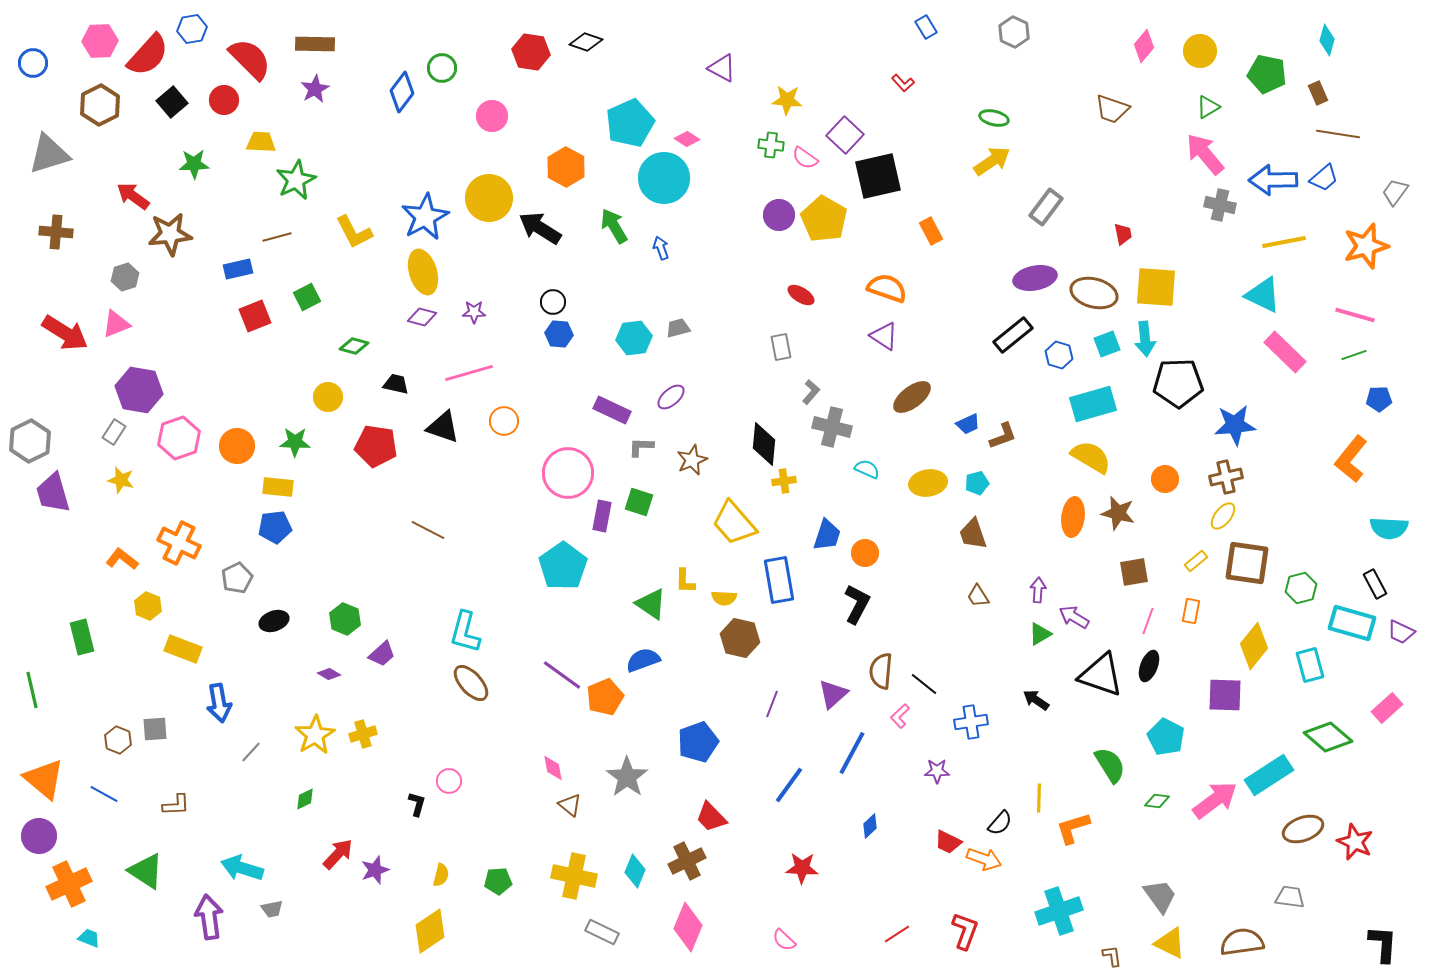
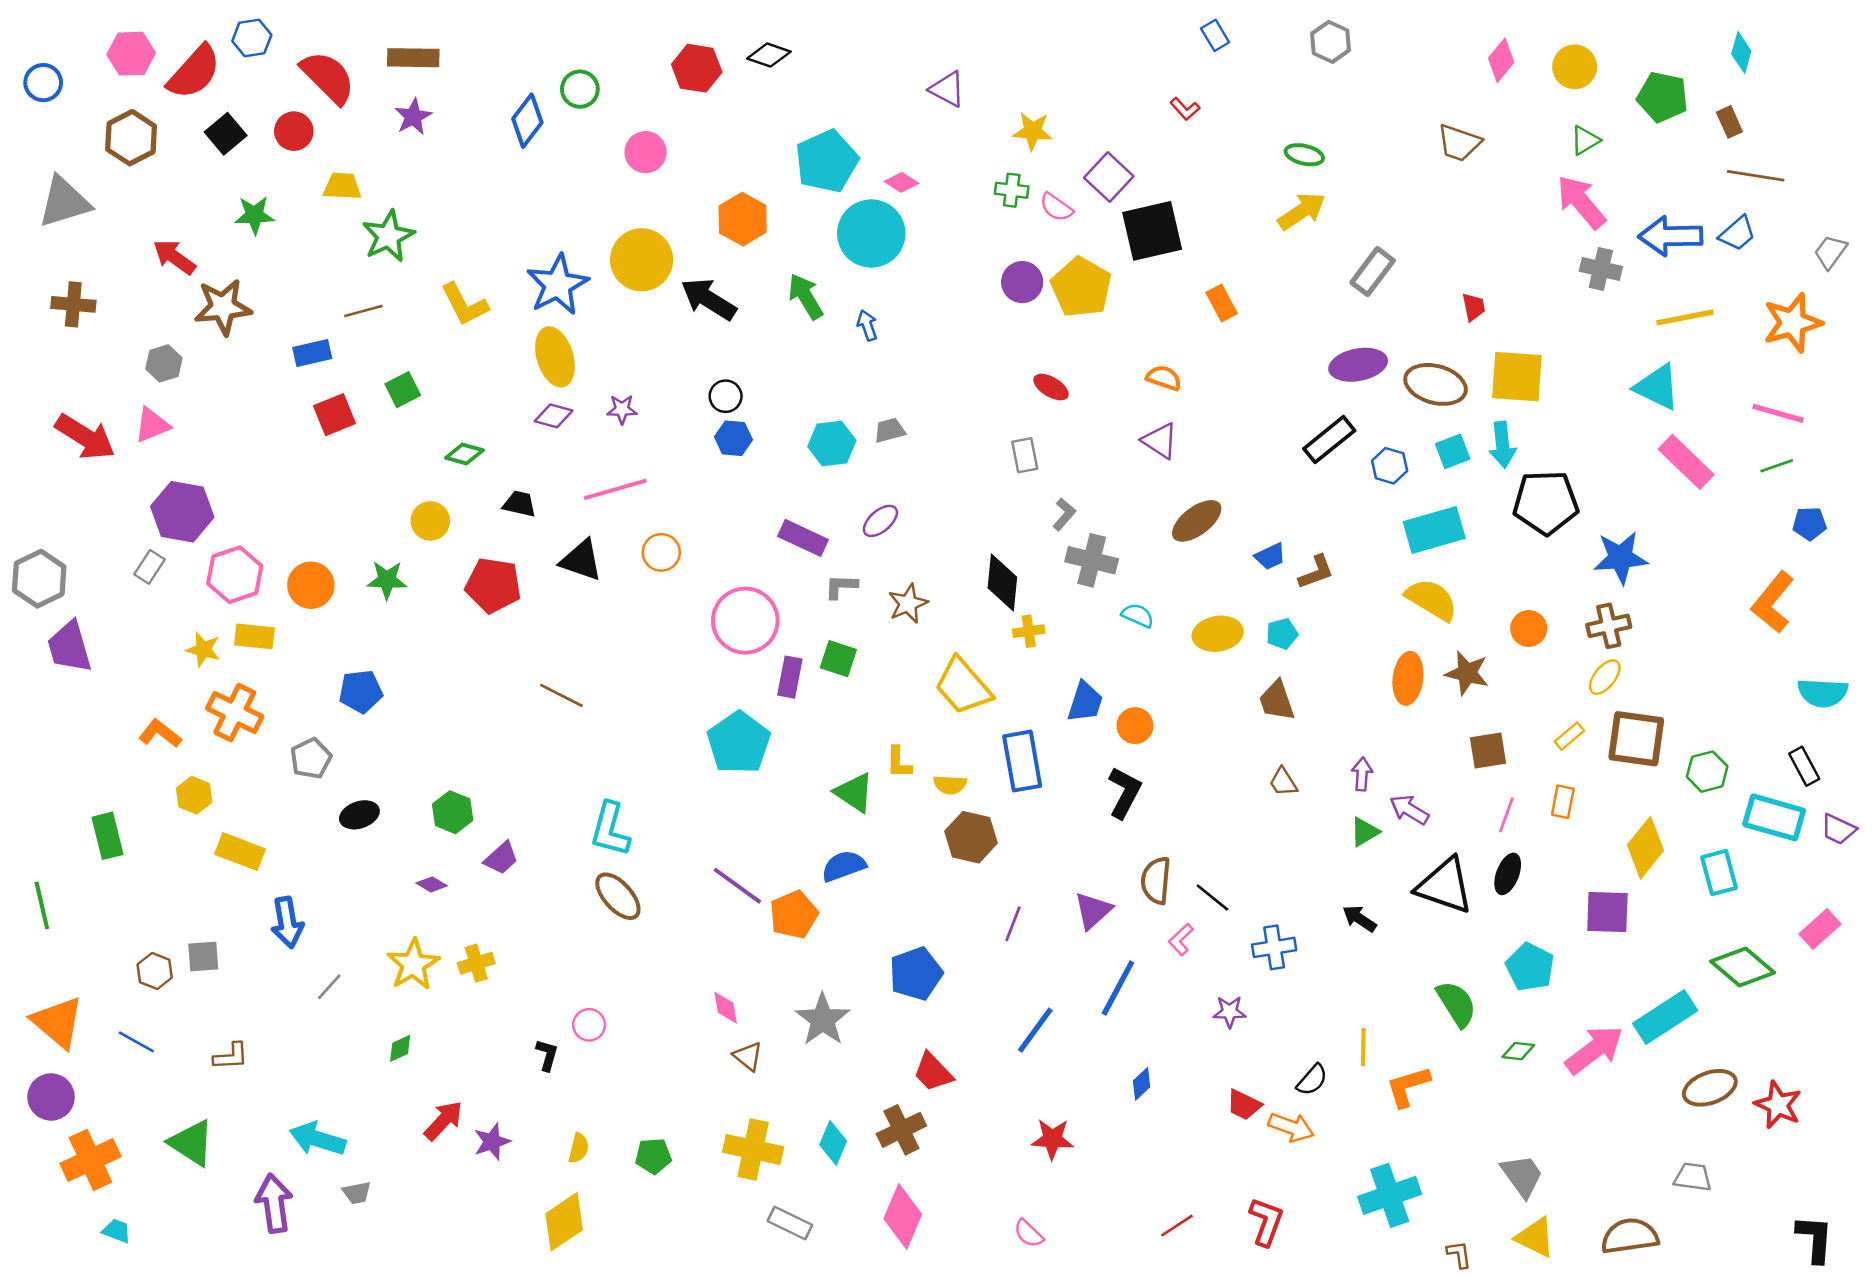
orange semicircle: (887, 288) -> (1164, 378), size x0.7
yellow star: (121, 480) -> (203, 649), moved
yellow rectangle: (278, 487) -> (254, 636), moved

